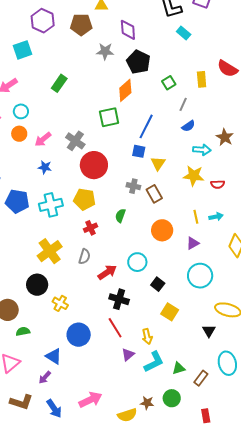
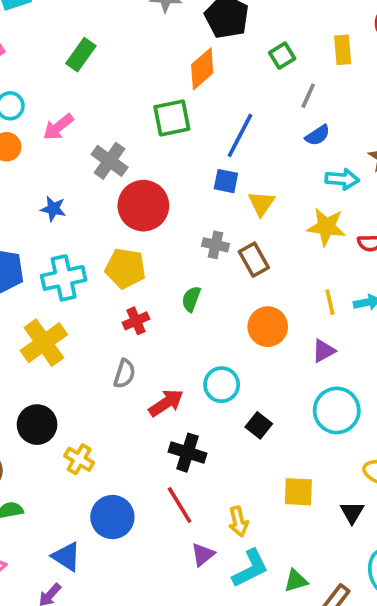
pink arrow: (43, 139) -> (58, 127), moved
yellow cross: (50, 251) -> (44, 343), moved
yellow square: (170, 312) -> (298, 492), moved, turned -30

